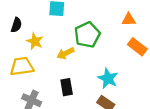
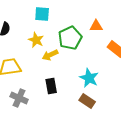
orange triangle: (129, 20) -> (96, 26), moved
yellow star: (35, 41) -> (36, 40), moved

